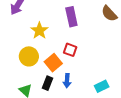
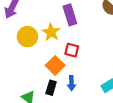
yellow star: (39, 31) -> (51, 32), moved
yellow circle: (29, 56) -> (27, 37), moved

